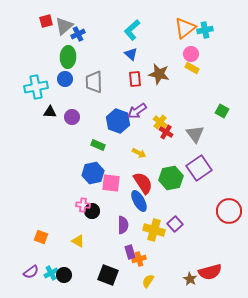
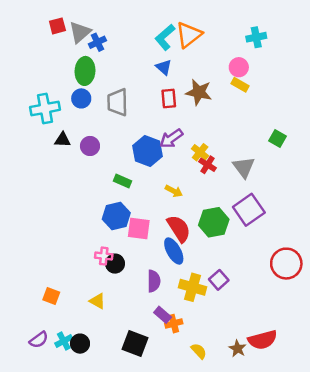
orange triangle: (185, 28) -> (189, 35), moved
purple rectangle: (130, 252) -> (163, 315), turned -32
yellow semicircle: (148, 281) -> (199, 351), moved, turned 104

